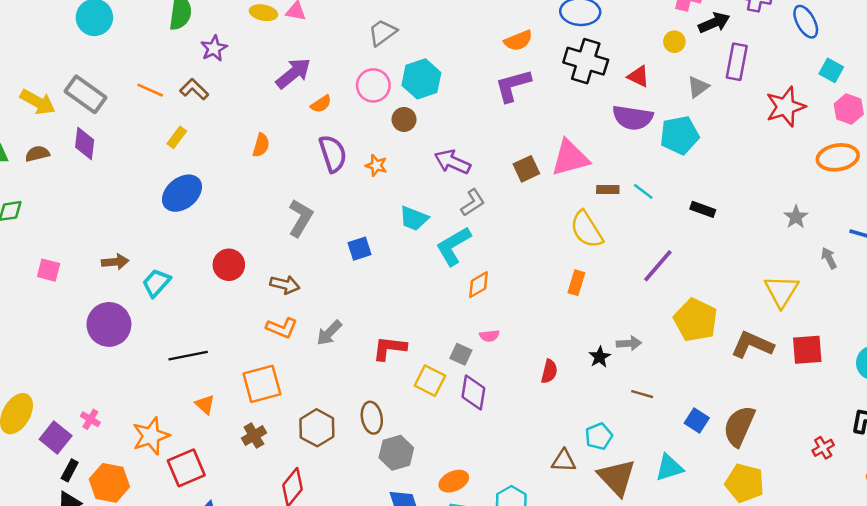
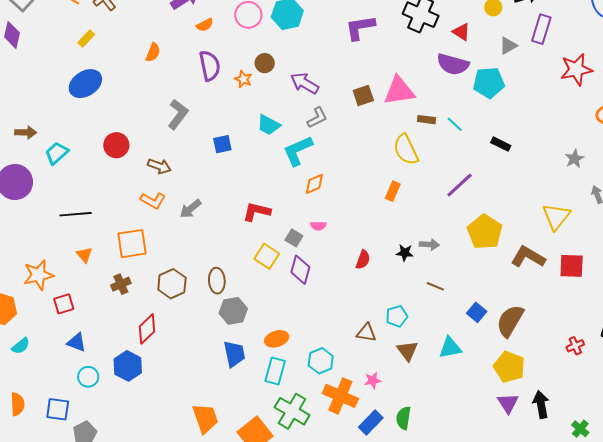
brown circle: (404, 119) -> (265, 63), moved
red L-shape: (389, 348) -> (257, 212), moved
black star: (600, 357) -> (405, 253), turned 30
red square: (186, 468) -> (64, 304), size x0.7
brown triangle: (617, 477) -> (407, 351), size x0.7

